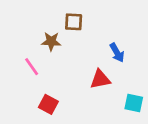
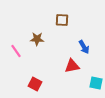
brown square: (74, 22) -> (62, 20), moved
pink line: (32, 67) -> (16, 51), moved

